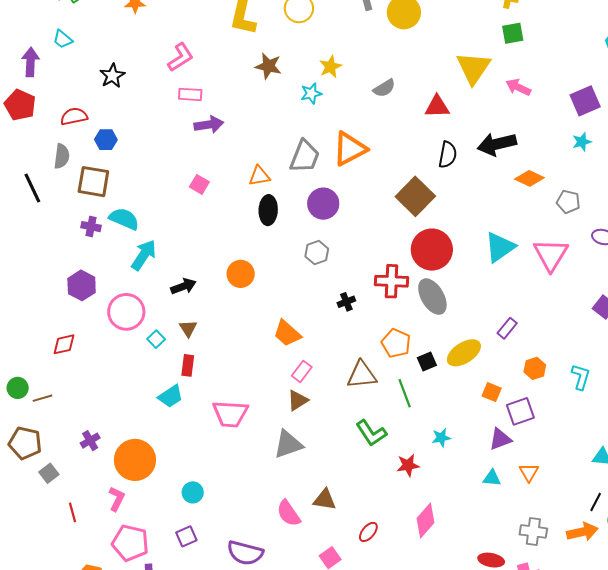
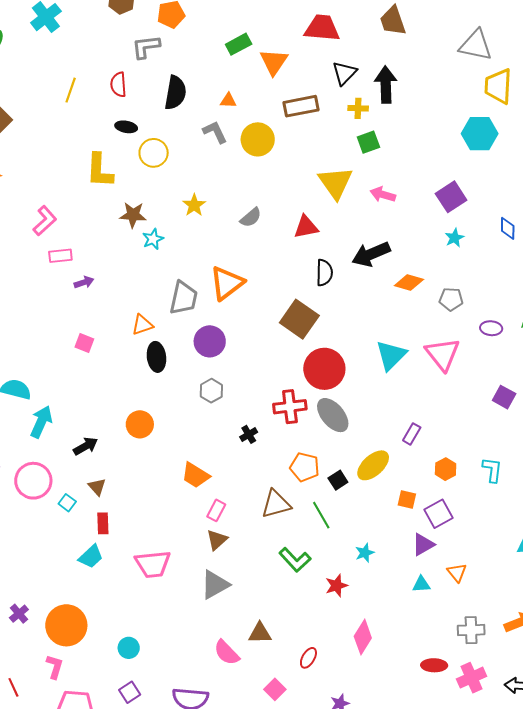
cyan star: (311, 93) -> (153, 239), moved
purple arrow: (209, 125) -> (84, 282), size x0.7

